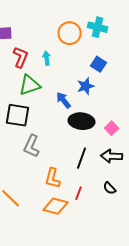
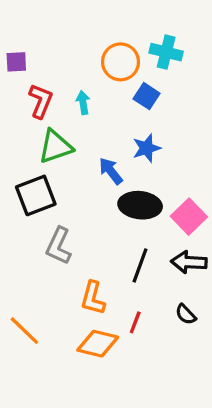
blue square: (99, 64) -> (147, 96), moved
black square: (18, 115) -> (36, 195), turned -30
pink square: (112, 128) -> (189, 217), size x1.5

